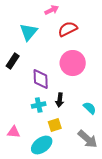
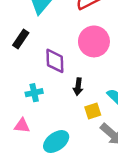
cyan cross: (39, 105) -> (34, 93), moved
yellow square: (55, 125) -> (93, 111), moved

